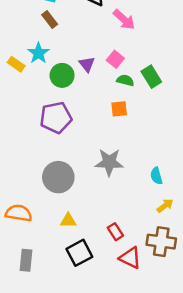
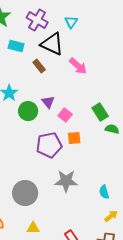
brown rectangle: (50, 20) -> (39, 66), moved
pink square: (115, 59) -> (65, 115), moved
green semicircle: (125, 80) -> (112, 129), moved
purple pentagon: (56, 118) -> (49, 145), moved

